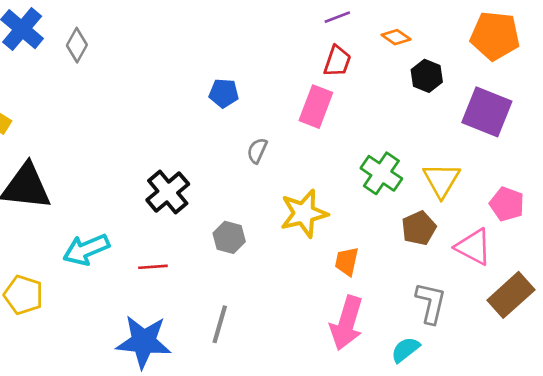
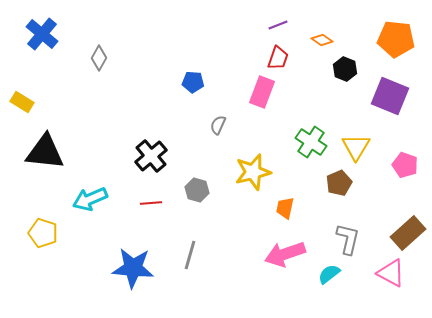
gray diamond: (77, 45) -> (99, 58), moved
pink triangle: (474, 247) -> (391, 273), moved
red line: (153, 267) -> (151, 203), moved
pink arrow: (347, 323) -> (285, 254), turned 54

